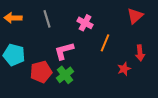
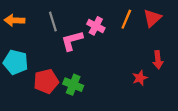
orange line: (105, 43) -> (126, 19), moved
pink L-shape: (64, 51) -> (72, 41), moved
green cross: (65, 75) -> (73, 85), turned -30

